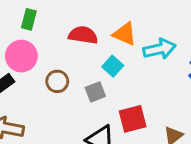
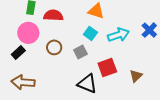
red semicircle: (83, 35) -> (53, 15), moved
cyan arrow: (159, 49) -> (119, 35), moved

